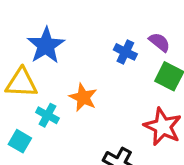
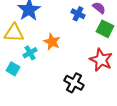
cyan cross: (47, 115) -> (30, 53), turned 32

